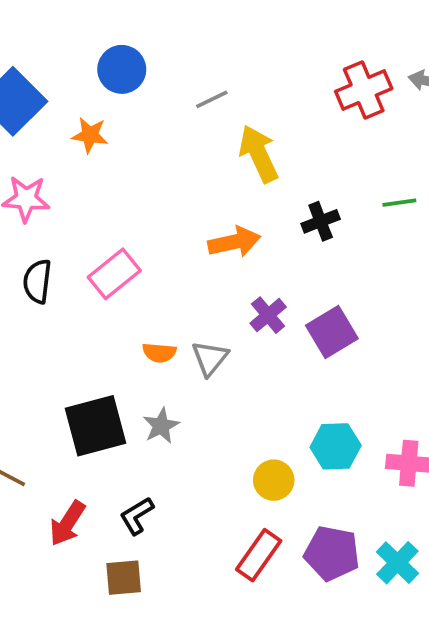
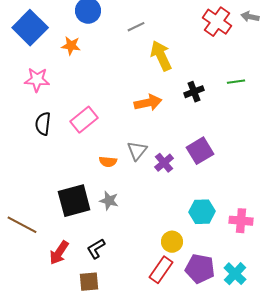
red cross: (364, 90) -> (217, 22), turned -32
purple cross: (268, 315) -> (164, 163), moved
gray triangle: (210, 358) -> (137, 151), moved
gray star: (161, 426) -> (109, 201), turned -30
yellow circle: (274, 480) -> (172, 242), moved

